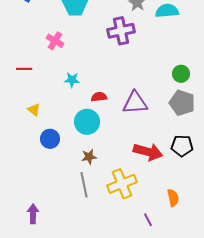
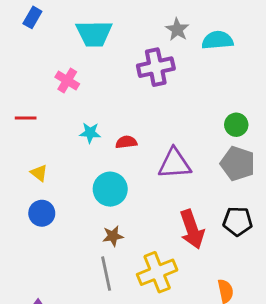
red semicircle: (99, 97) -> (126, 142), moved
blue circle: (50, 139) -> (42, 213), moved
red arrow: (148, 152) -> (192, 229), turned 56

